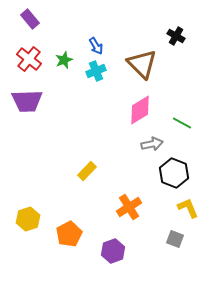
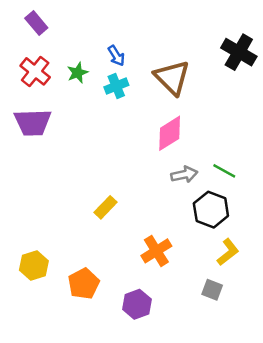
black cross: (176, 36) -> (239, 52), moved, size x1.6
green line: (182, 123) -> (224, 171), moved
yellow L-shape: (188, 208) -> (228, 252), turned 75

